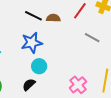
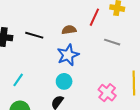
black line: (33, 16) -> (34, 35), moved
blue star: (32, 43) -> (68, 55), moved

